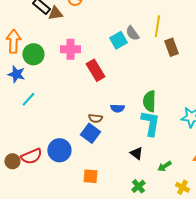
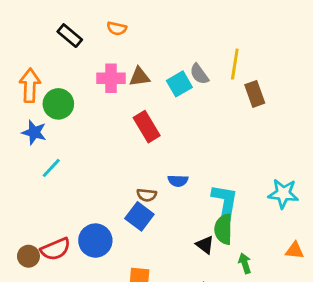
brown triangle: (55, 13) -> (139, 77), moved
pink cross: (70, 49) -> (111, 78), moved
green semicircle: (149, 101) -> (223, 229), moved
green arrow: (164, 166) -> (245, 263), turned 104

